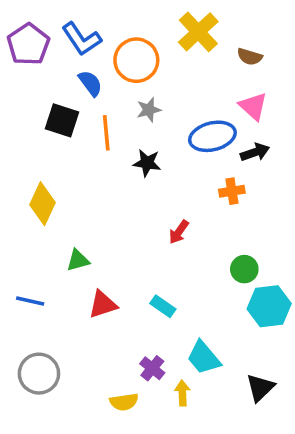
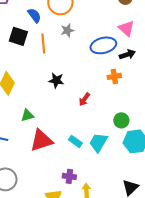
black star: (147, 163) -> (56, 80), moved
red triangle: (103, 305) -> (41, 140), size x1.4
cyan trapezoid: (204, 358) -> (98, 142), moved, turned 70
purple cross: (152, 368) -> (69, 176), turned -32

